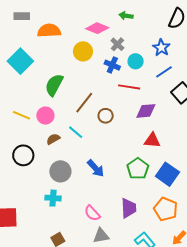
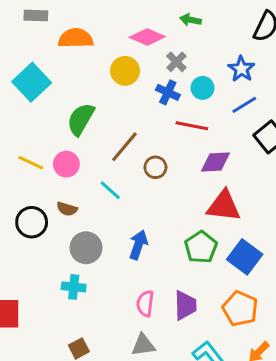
brown semicircle: (53, 139) -> (67, 209), moved, turned -136
red triangle: (152, 140) -> (224, 206), size x1.4
blue arrow: (96, 168) -> (138, 245), turned -120
pink semicircle: (92, 213) -> (145, 303), moved, turned 48

